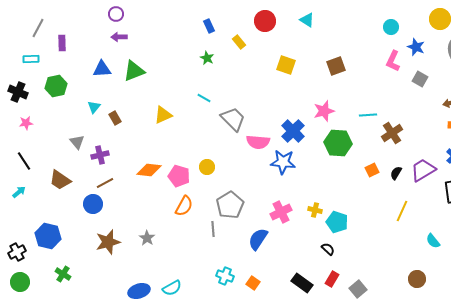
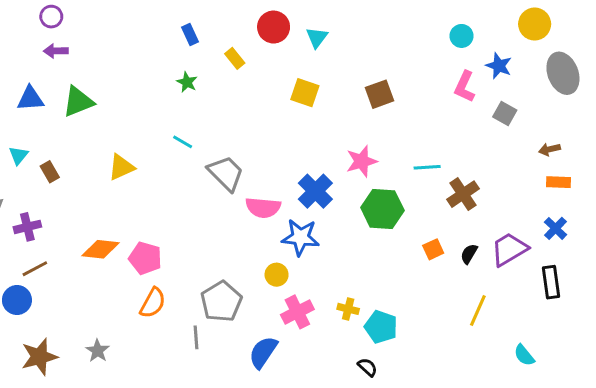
cyan triangle: (307, 20) -> (317, 37), moved, turned 35
yellow circle: (207, 167) -> (277, 275), moved

